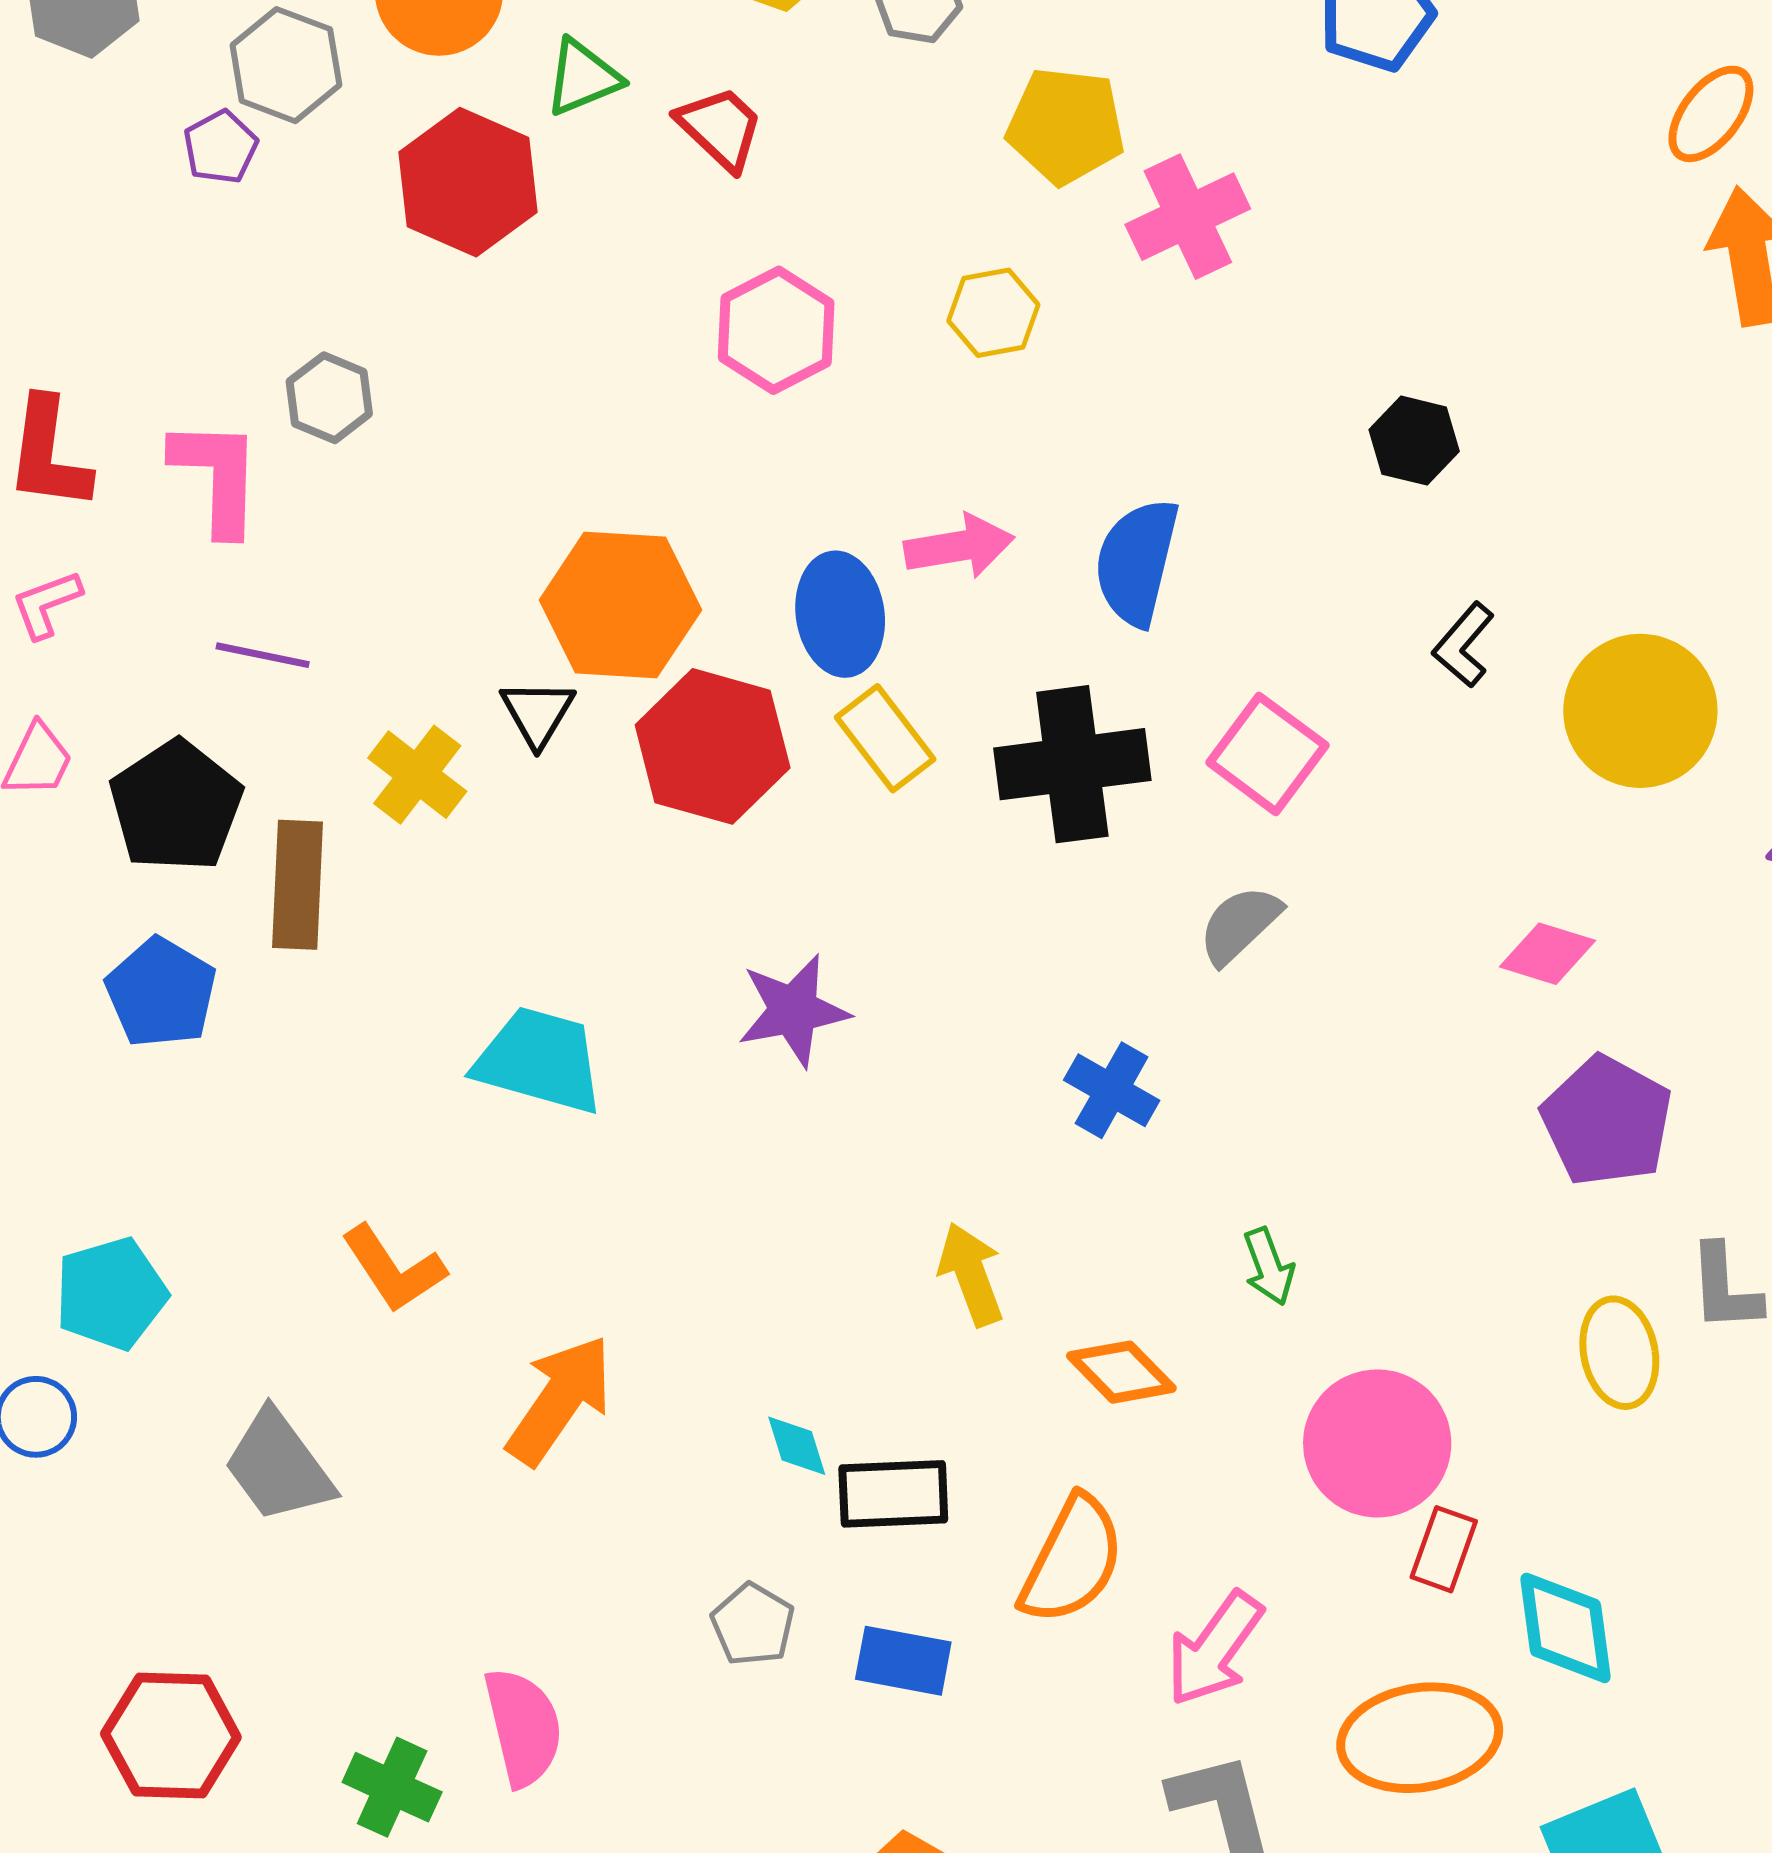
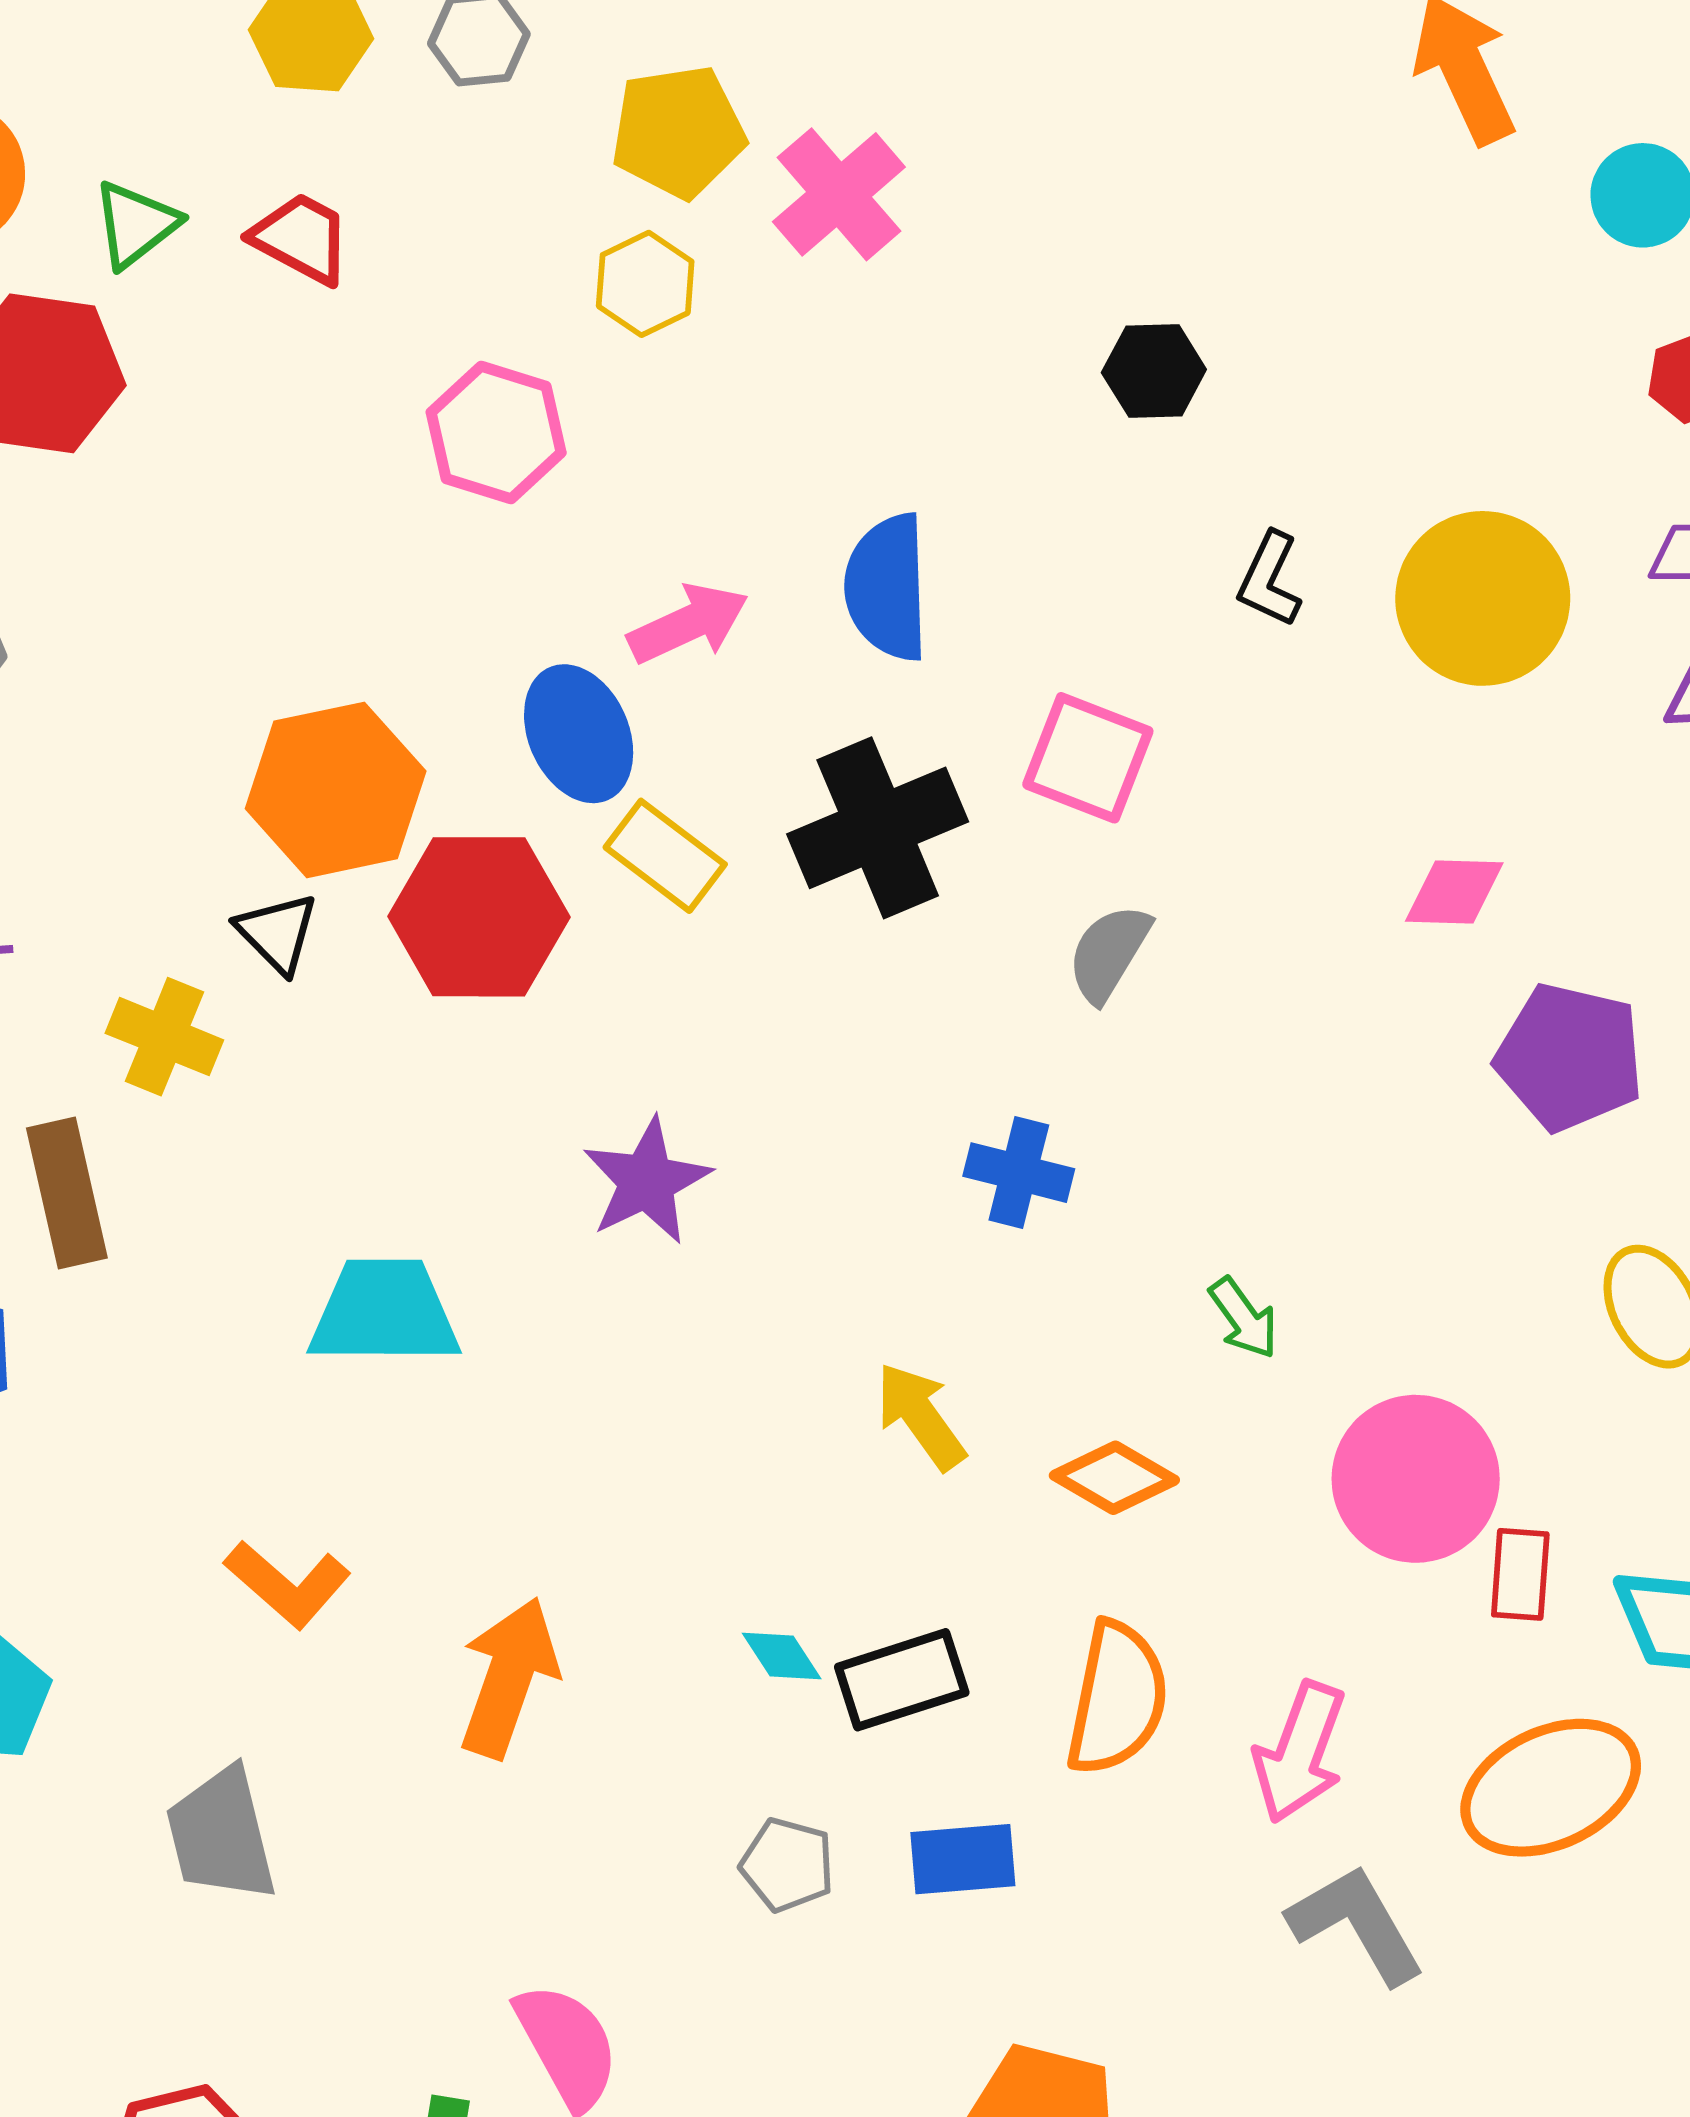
yellow hexagon: (993, 313) -> (645, 284), moved
pink hexagon: (776, 330) -> (496, 432), moved
gray trapezoid: (279, 1466) -> (221, 1835), turned 38

